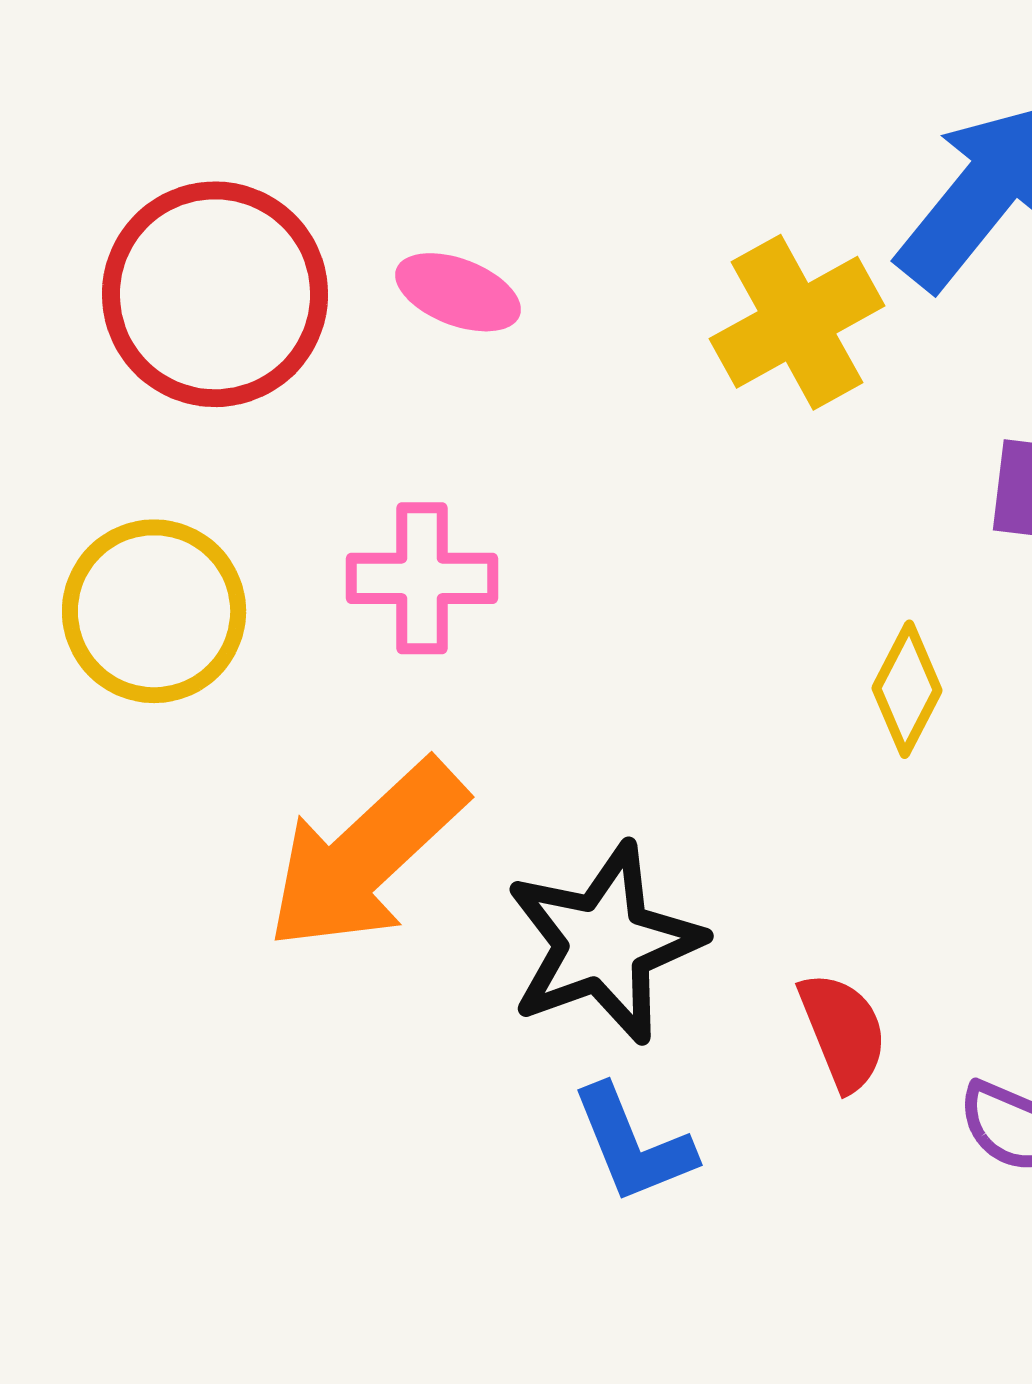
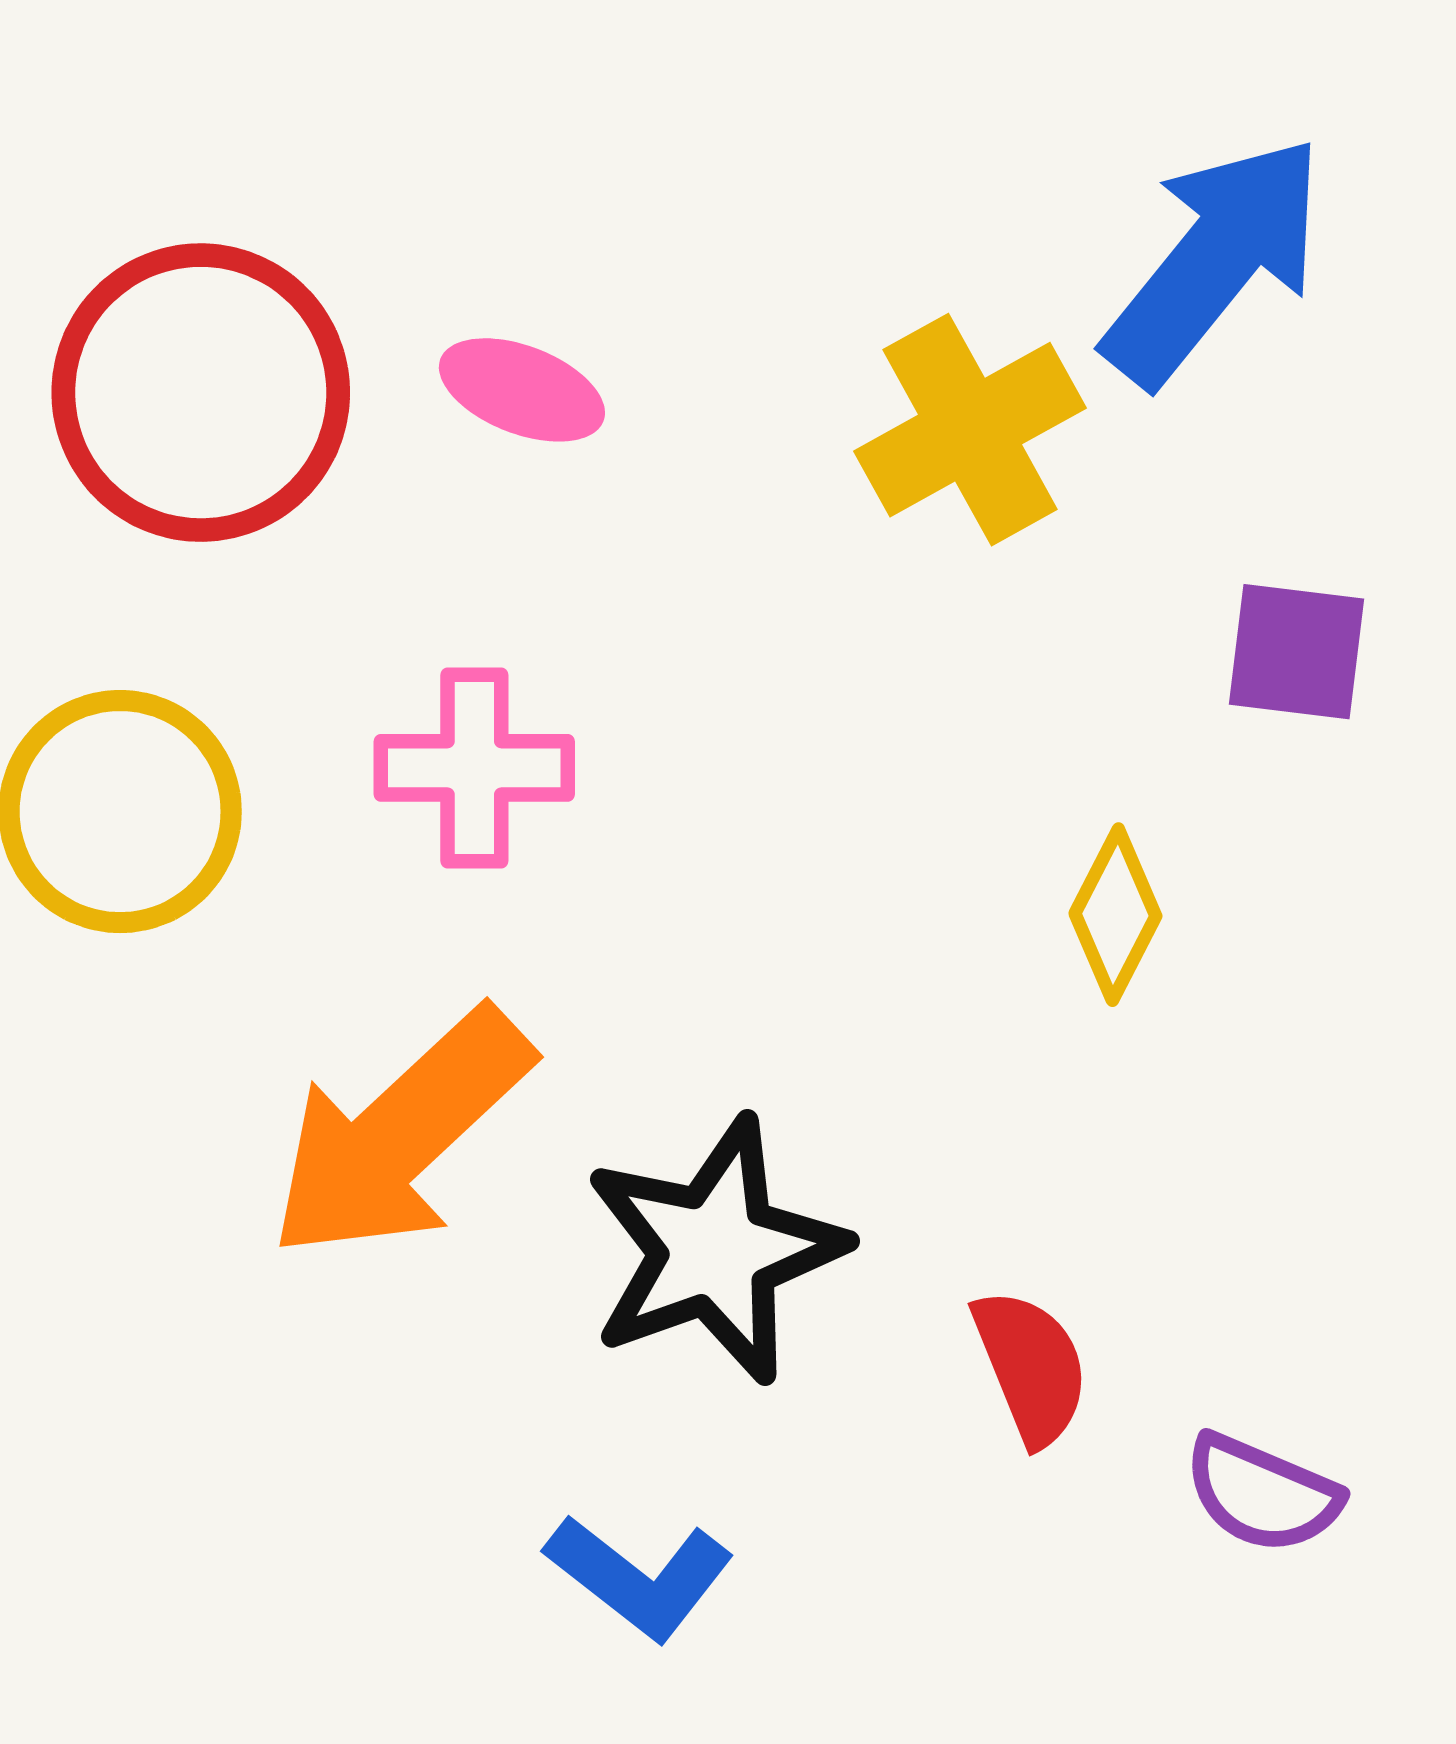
blue L-shape: (633, 1144) -> (640, 1577), moved, turned -30

